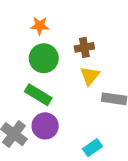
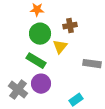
yellow triangle: (90, 76) -> (60, 47), moved

